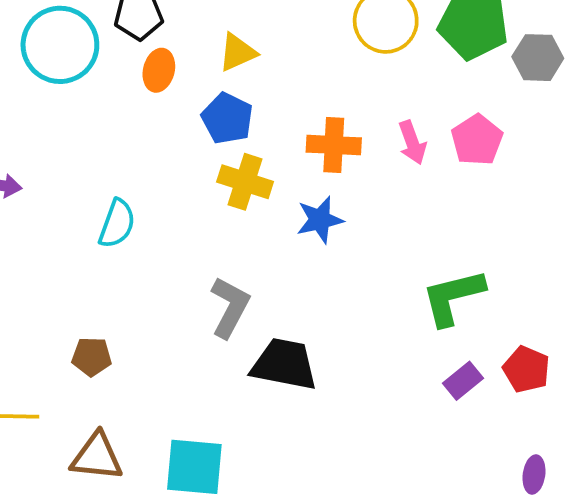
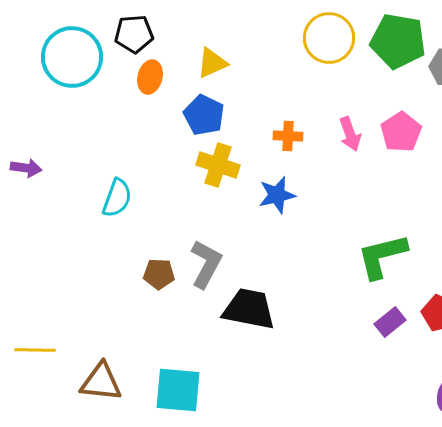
orange cross: (334, 145) -> (288, 136), size x0.7
brown pentagon: (92, 357) -> (159, 274), moved

